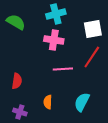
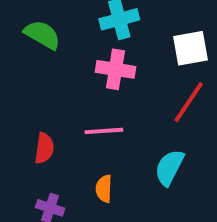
pink line: (63, 69) -> (104, 131), moved
cyan semicircle: (82, 102) -> (169, 168), moved

